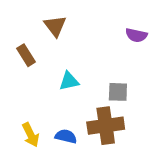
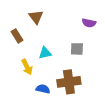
gray square: (118, 92) -> (77, 49), moved
yellow arrow: (31, 135) -> (27, 67), moved

